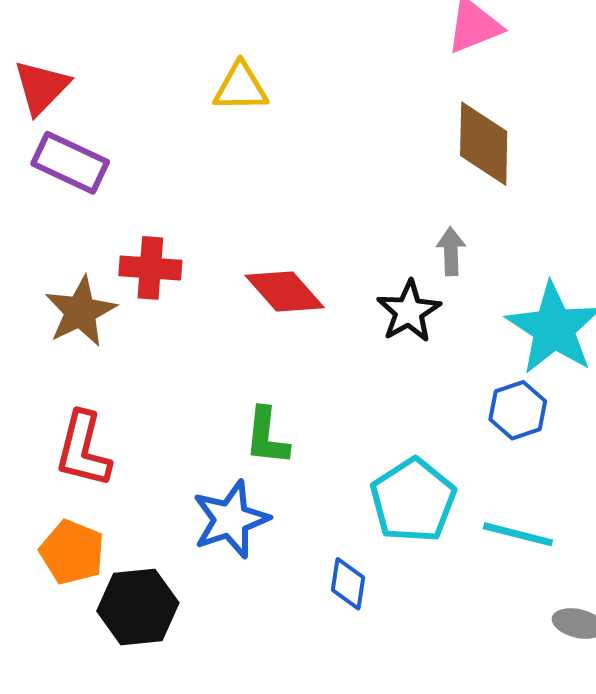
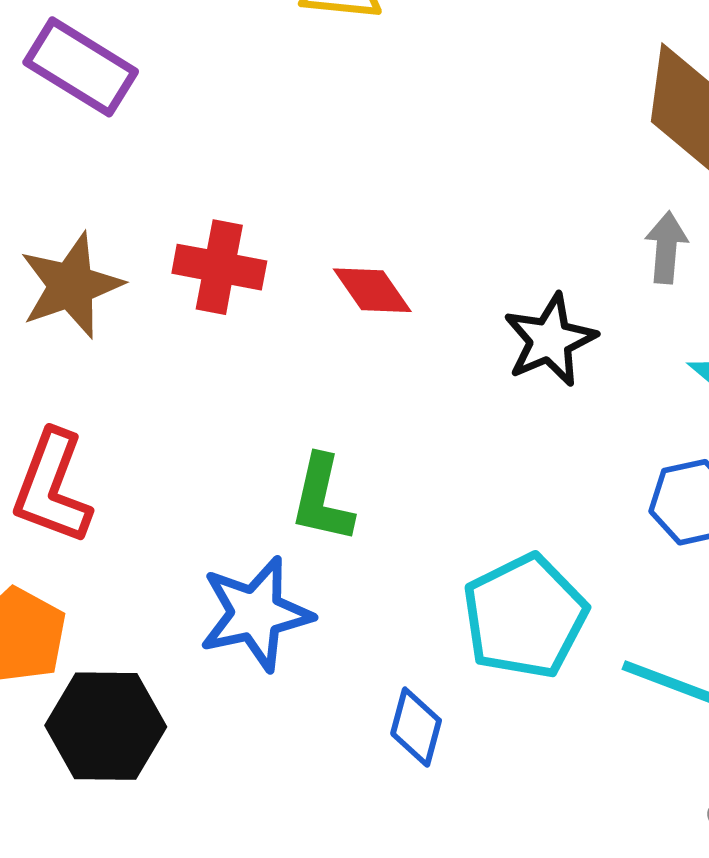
gray arrow: (451, 251) -> (666, 247), moved
red cross: (150, 268) -> (219, 267), moved
red diamond: (285, 291) -> (372, 290), size x0.7

